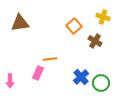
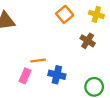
orange square: (74, 26) -> (65, 14), moved
blue cross: (81, 77) -> (57, 75), moved, turned -35

